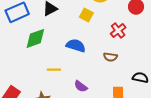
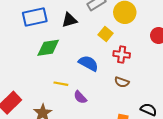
red cross: (118, 31) -> (122, 54), moved, turned 35
purple semicircle: (81, 86) -> (80, 97), moved

